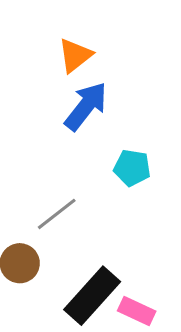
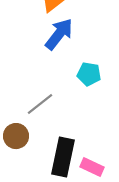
black rectangle: (92, 296) -> (63, 157), turned -30

